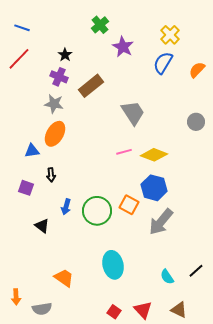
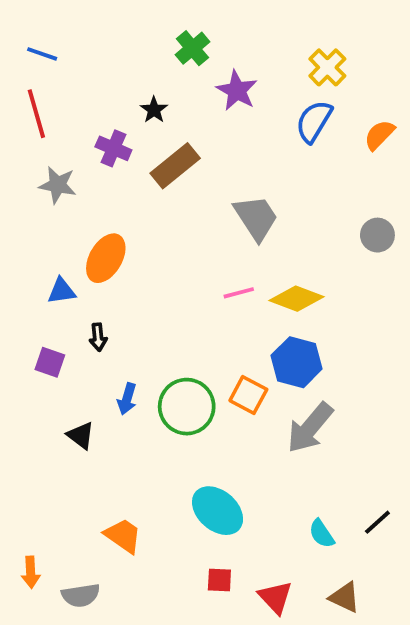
black star: (65, 55) -> (154, 110), moved
red line: (19, 59) -> (36, 114), turned -60
gray star: (54, 104) -> (58, 185), moved
cyan ellipse: (113, 265) -> (218, 511), turned -36
red square: (114, 312) -> (219, 580), moved, turned -32

